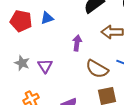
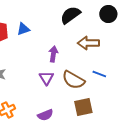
purple triangle: (45, 66) -> (46, 78), moved

